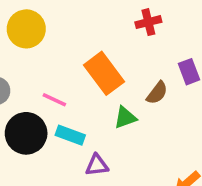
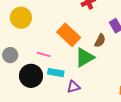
green triangle: (125, 118) -> (85, 57), size x1.5

